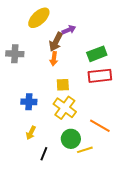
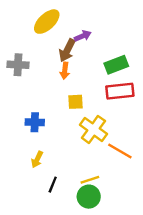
yellow cross: (65, 108) -> (93, 129), moved
green circle: (71, 139) -> (89, 197), moved
yellow line: (85, 150) -> (90, 180), moved

